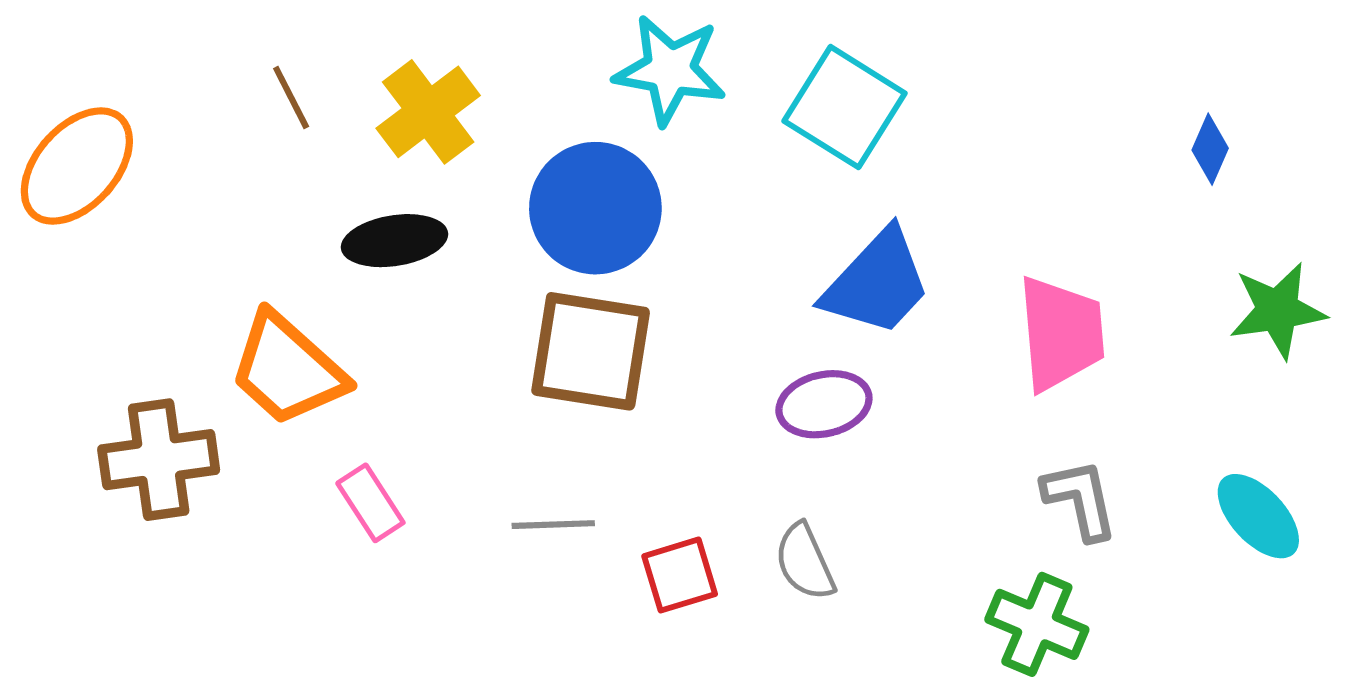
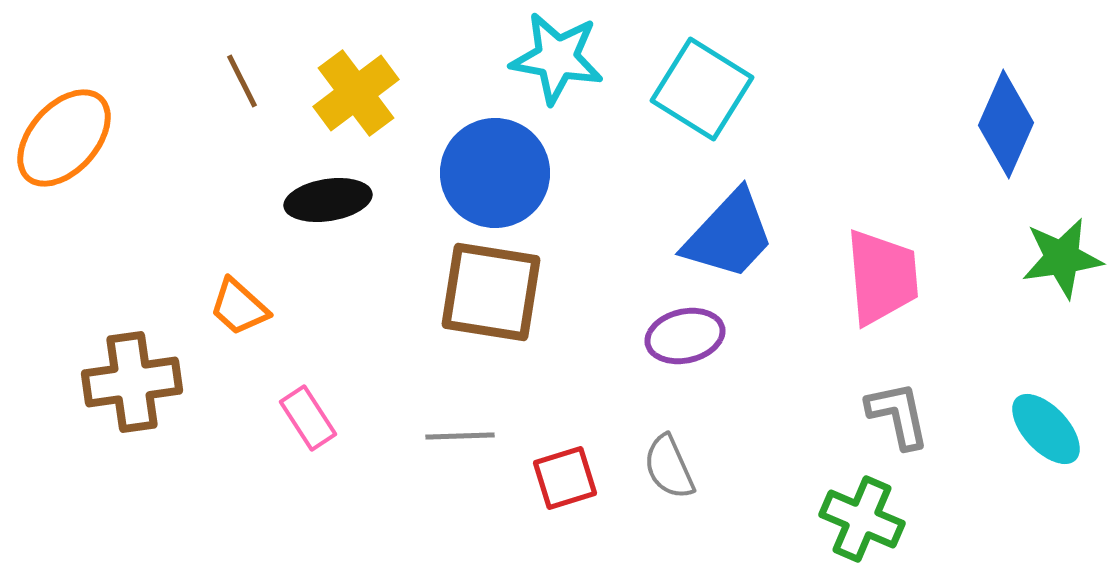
blue diamond: (1210, 149) -> (1006, 124), size x1.8
orange trapezoid: (287, 369) -> (239, 307), size x0.6

